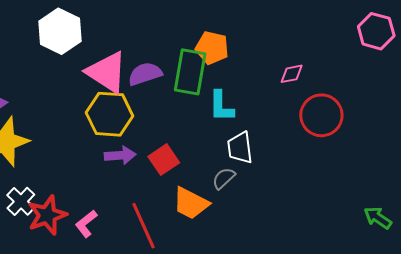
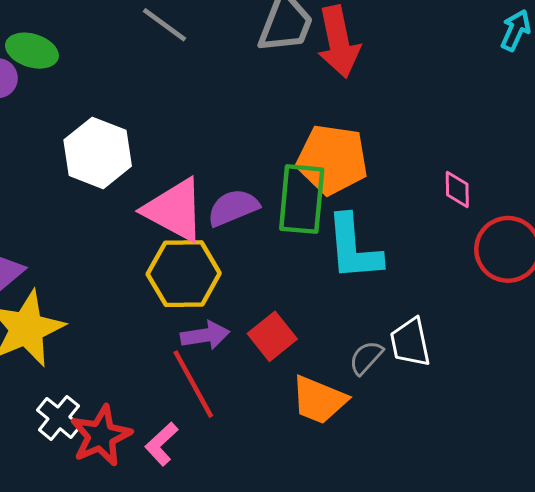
orange pentagon: (212, 48) -> (332, 160), size x1.4
pink diamond: (292, 74) -> (457, 190), turned -75
cyan L-shape: (221, 106) -> (354, 248), size x1.4
white trapezoid: (240, 148) -> (410, 342), moved
red line: (144, 226) -> (193, 384), moved

